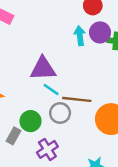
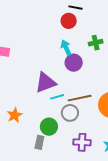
purple circle: (100, 32) -> (74, 63), moved
cyan line: (51, 90) -> (57, 97), turned -32
purple cross: (47, 149) -> (82, 142), moved, turned -36

